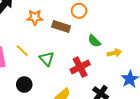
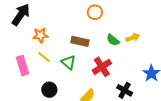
orange star: (35, 17) -> (40, 35), moved
brown rectangle: (61, 26) -> (80, 41), moved
yellow arrow: (114, 53) -> (133, 38), moved

